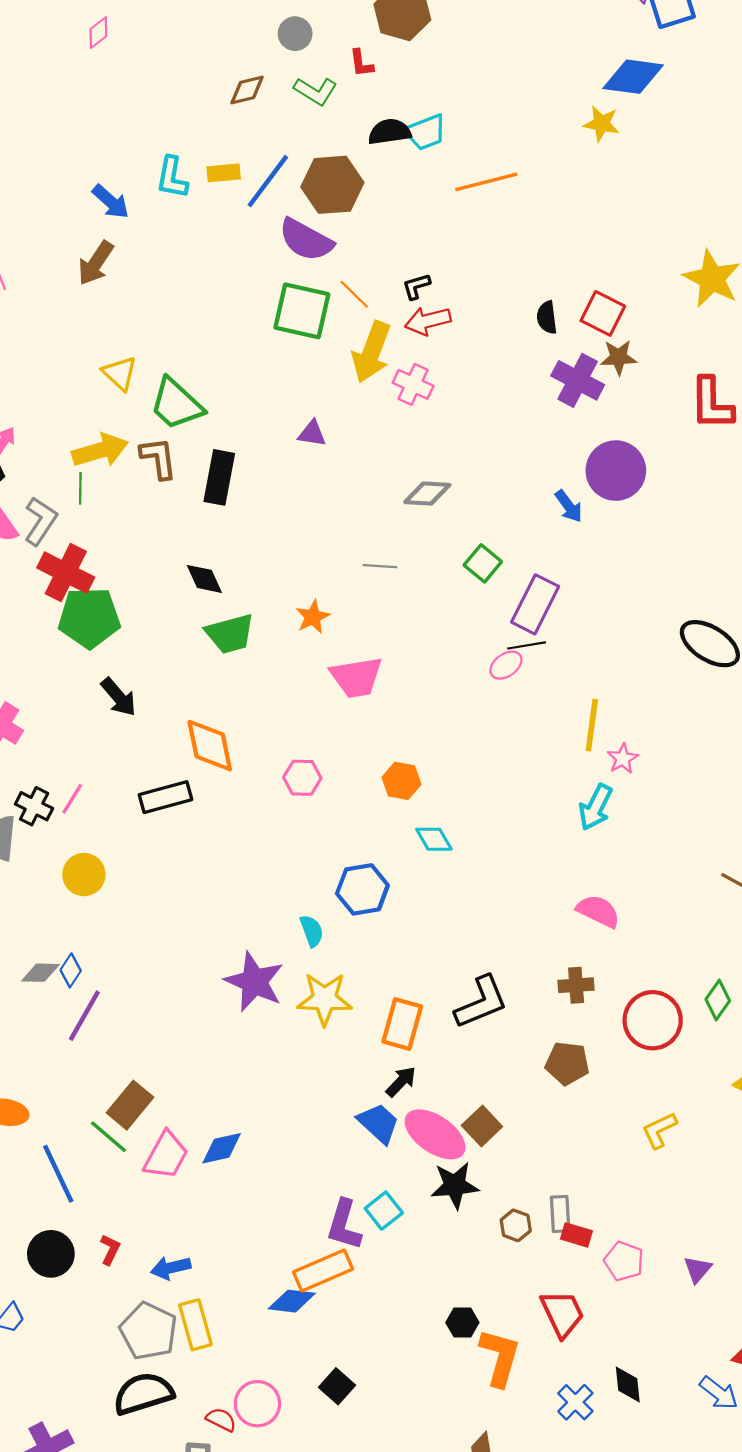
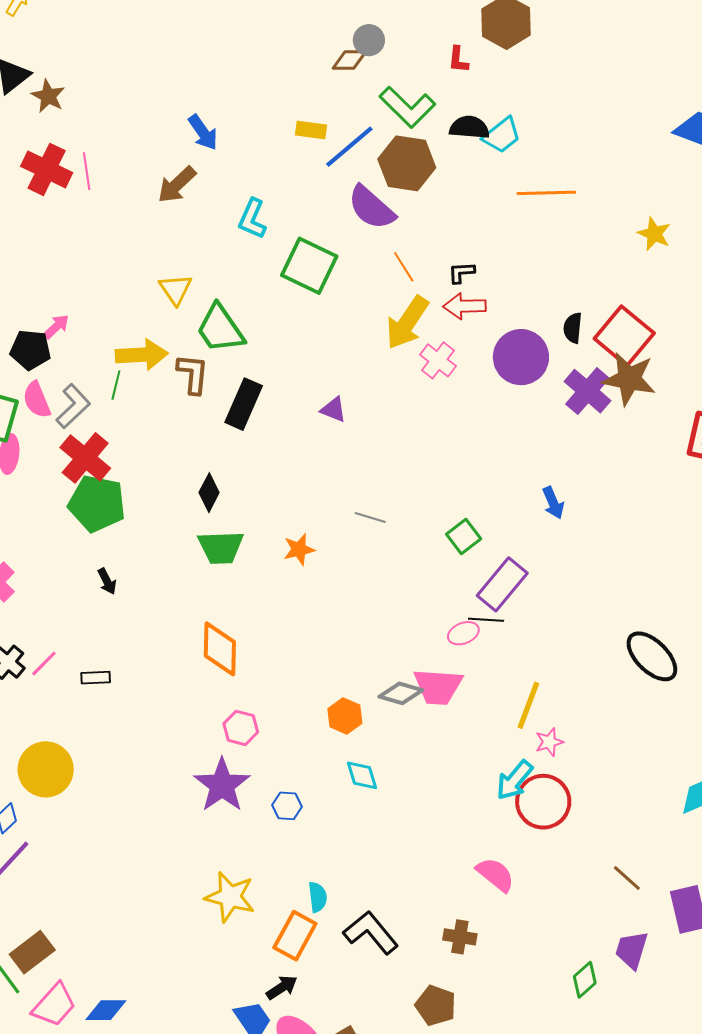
gray circle: (295, 34) -> (369, 40), moved
green L-shape: (316, 91) -> (407, 107), moved, size x1.4
yellow star: (601, 124) -> (654, 234), moved
cyan trapezoid: (425, 132) -> (502, 135), turned -30
cyan L-shape: (172, 178) -> (252, 219), moved
green square: (302, 311) -> (309, 266), moved
red square: (603, 313) -> (624, 336), size x1.4
brown star: (619, 357) -> (629, 379), size x1.6
purple triangle: (312, 434) -> (334, 410), moved
purple circle: (616, 471) -> (521, 357), moved
gray diamond: (427, 494) -> (401, 693), moved
black diamond: (204, 579) -> (209, 493), turned 39
pink trapezoid: (356, 677) -> (438, 687), moved
black arrow: (119, 697) -> (107, 581), size x0.7
orange diamond: (210, 746) -> (220, 649), moved
pink hexagon: (302, 778) -> (241, 728), moved
black rectangle: (165, 797) -> (96, 678), moved, size x0.6
yellow circle: (84, 875) -> (46, 769), moved, size x1.4
blue hexagon: (362, 889) -> (287, 806), size x0.6
cyan semicircle: (312, 931) -> (318, 897), moved
purple star: (254, 982) -> (222, 785), moved
black L-shape: (481, 1002) -> (371, 932), turned -120
red circle: (653, 1020) -> (543, 802), moved

